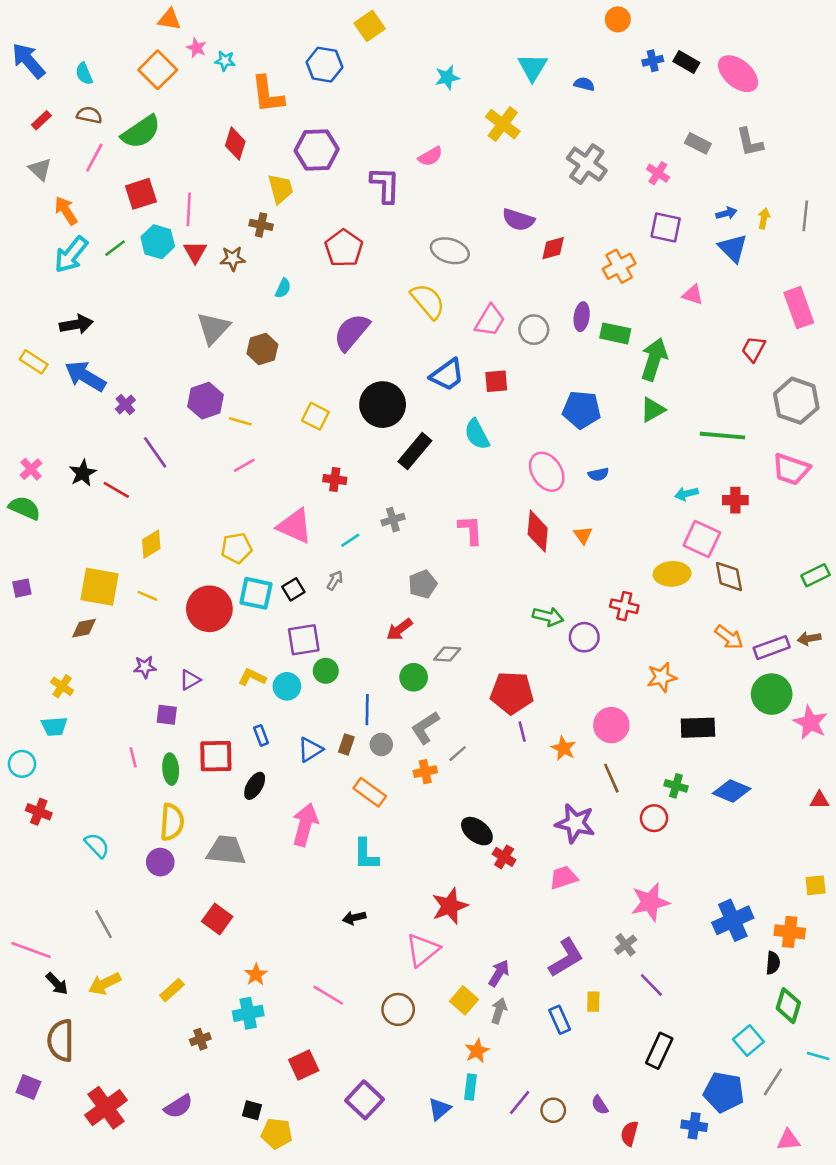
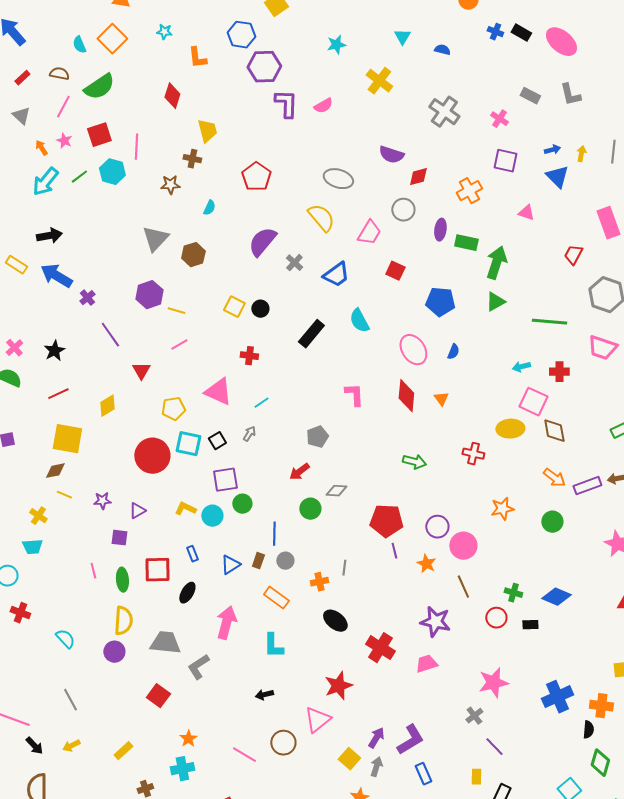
pink star: (196, 48) -> (64, 141), moved
blue cross: (653, 61) -> (495, 32), turned 35
cyan triangle: (533, 67) -> (402, 37), size x0.7
cyan semicircle: (84, 74) -> (79, 45), moved
orange L-shape: (268, 94) -> (197, 58), size x0.7
purple hexagon: (317, 150) -> (264, 67), moved
purple L-shape: (385, 185) -> (286, 104), moved
orange arrow: (66, 211) -> (41, 148), size x0.7
red triangle: (195, 252) -> (141, 371), moved
gray circle: (534, 330) -> (403, 210), moved
red square: (496, 381) -> (395, 271), moved, turned 30
black circle: (383, 405) -> (260, 309), moved, size x0.5
blue semicircle: (598, 474) -> (453, 352), turned -56
red line: (116, 490) -> (58, 394), moved, turned -55
gray cross: (393, 520) -> (294, 263), moved, turned -30
yellow line: (147, 596) -> (64, 495), moved
purple circle: (584, 637) -> (437, 527), moved
green circle: (772, 694) -> (552, 522), moved, size x0.7
gray L-shape: (425, 728) -> (198, 667), moved
black rectangle: (698, 728) -> (530, 625), moved, size x0.6
gray line: (458, 754) -> (344, 568), turned -42
black ellipse: (477, 831) -> (335, 621), moved
red cross: (504, 857) -> (380, 648), size x1.6
purple L-shape: (566, 958) -> (410, 740), moved
yellow arrow: (105, 984) -> (71, 746), size x0.7
yellow rectangle: (593, 1002) -> (476, 777), moved
brown circle: (398, 1009) -> (283, 743), moved

